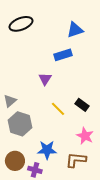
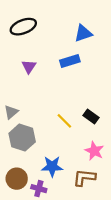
purple triangle: (45, 79) -> (29, 67), moved

